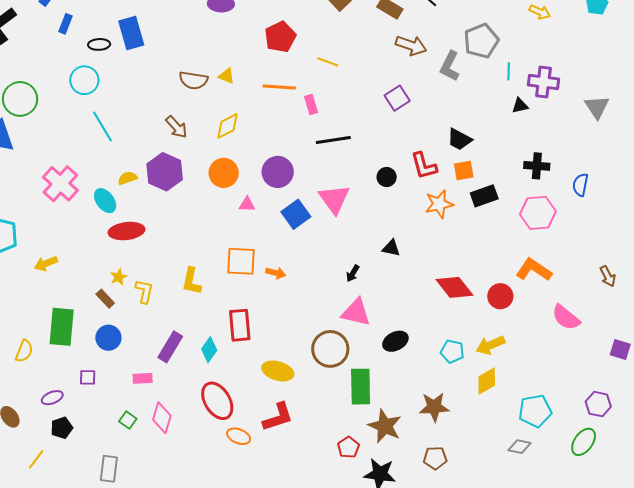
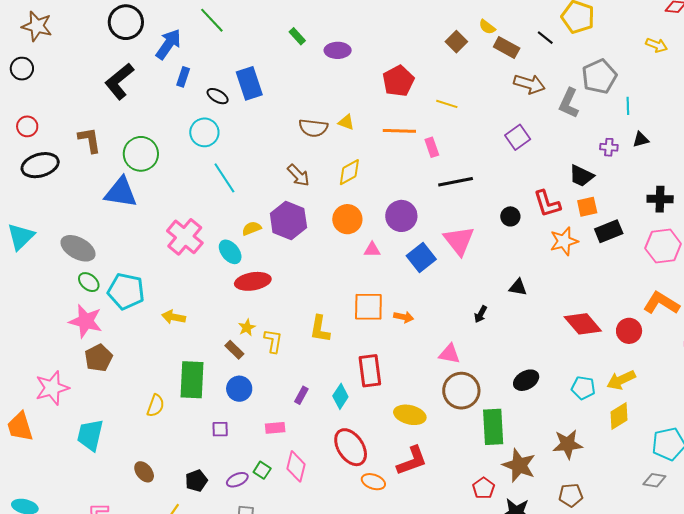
black ellipse: (99, 44) -> (218, 96), turned 35
purple cross: (543, 82) -> (609, 147), moved, size x0.6
yellow arrow: (46, 263) -> (174, 317), turned 35
pink triangle: (356, 312) -> (449, 354), moved, size x0.7
purple rectangle: (170, 347) -> (301, 395), size x0.6
purple ellipse: (52, 398) -> (237, 480), moved

